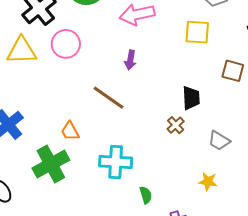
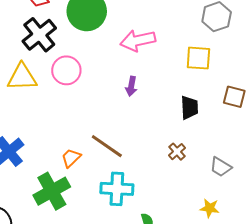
brown line: (109, 98) -> (107, 146), moved
black trapezoid: (191, 98) -> (189, 108), moved
orange trapezoid: (70, 131) -> (71, 158), turned 75

